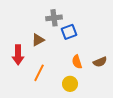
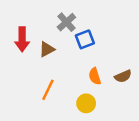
gray cross: (54, 18) -> (66, 22), turned -35
red arrow: (18, 55) -> (22, 39), moved

